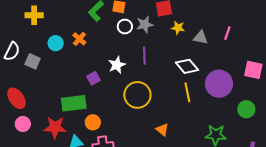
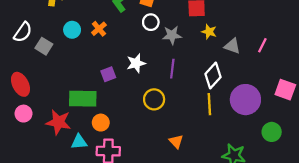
gray star: (145, 24) -> (172, 35), moved
purple line: (144, 56) -> (172, 69), moved
white diamond: (187, 66) -> (213, 76), turned 75
yellow circle: (137, 95) -> (154, 99), size x0.7

